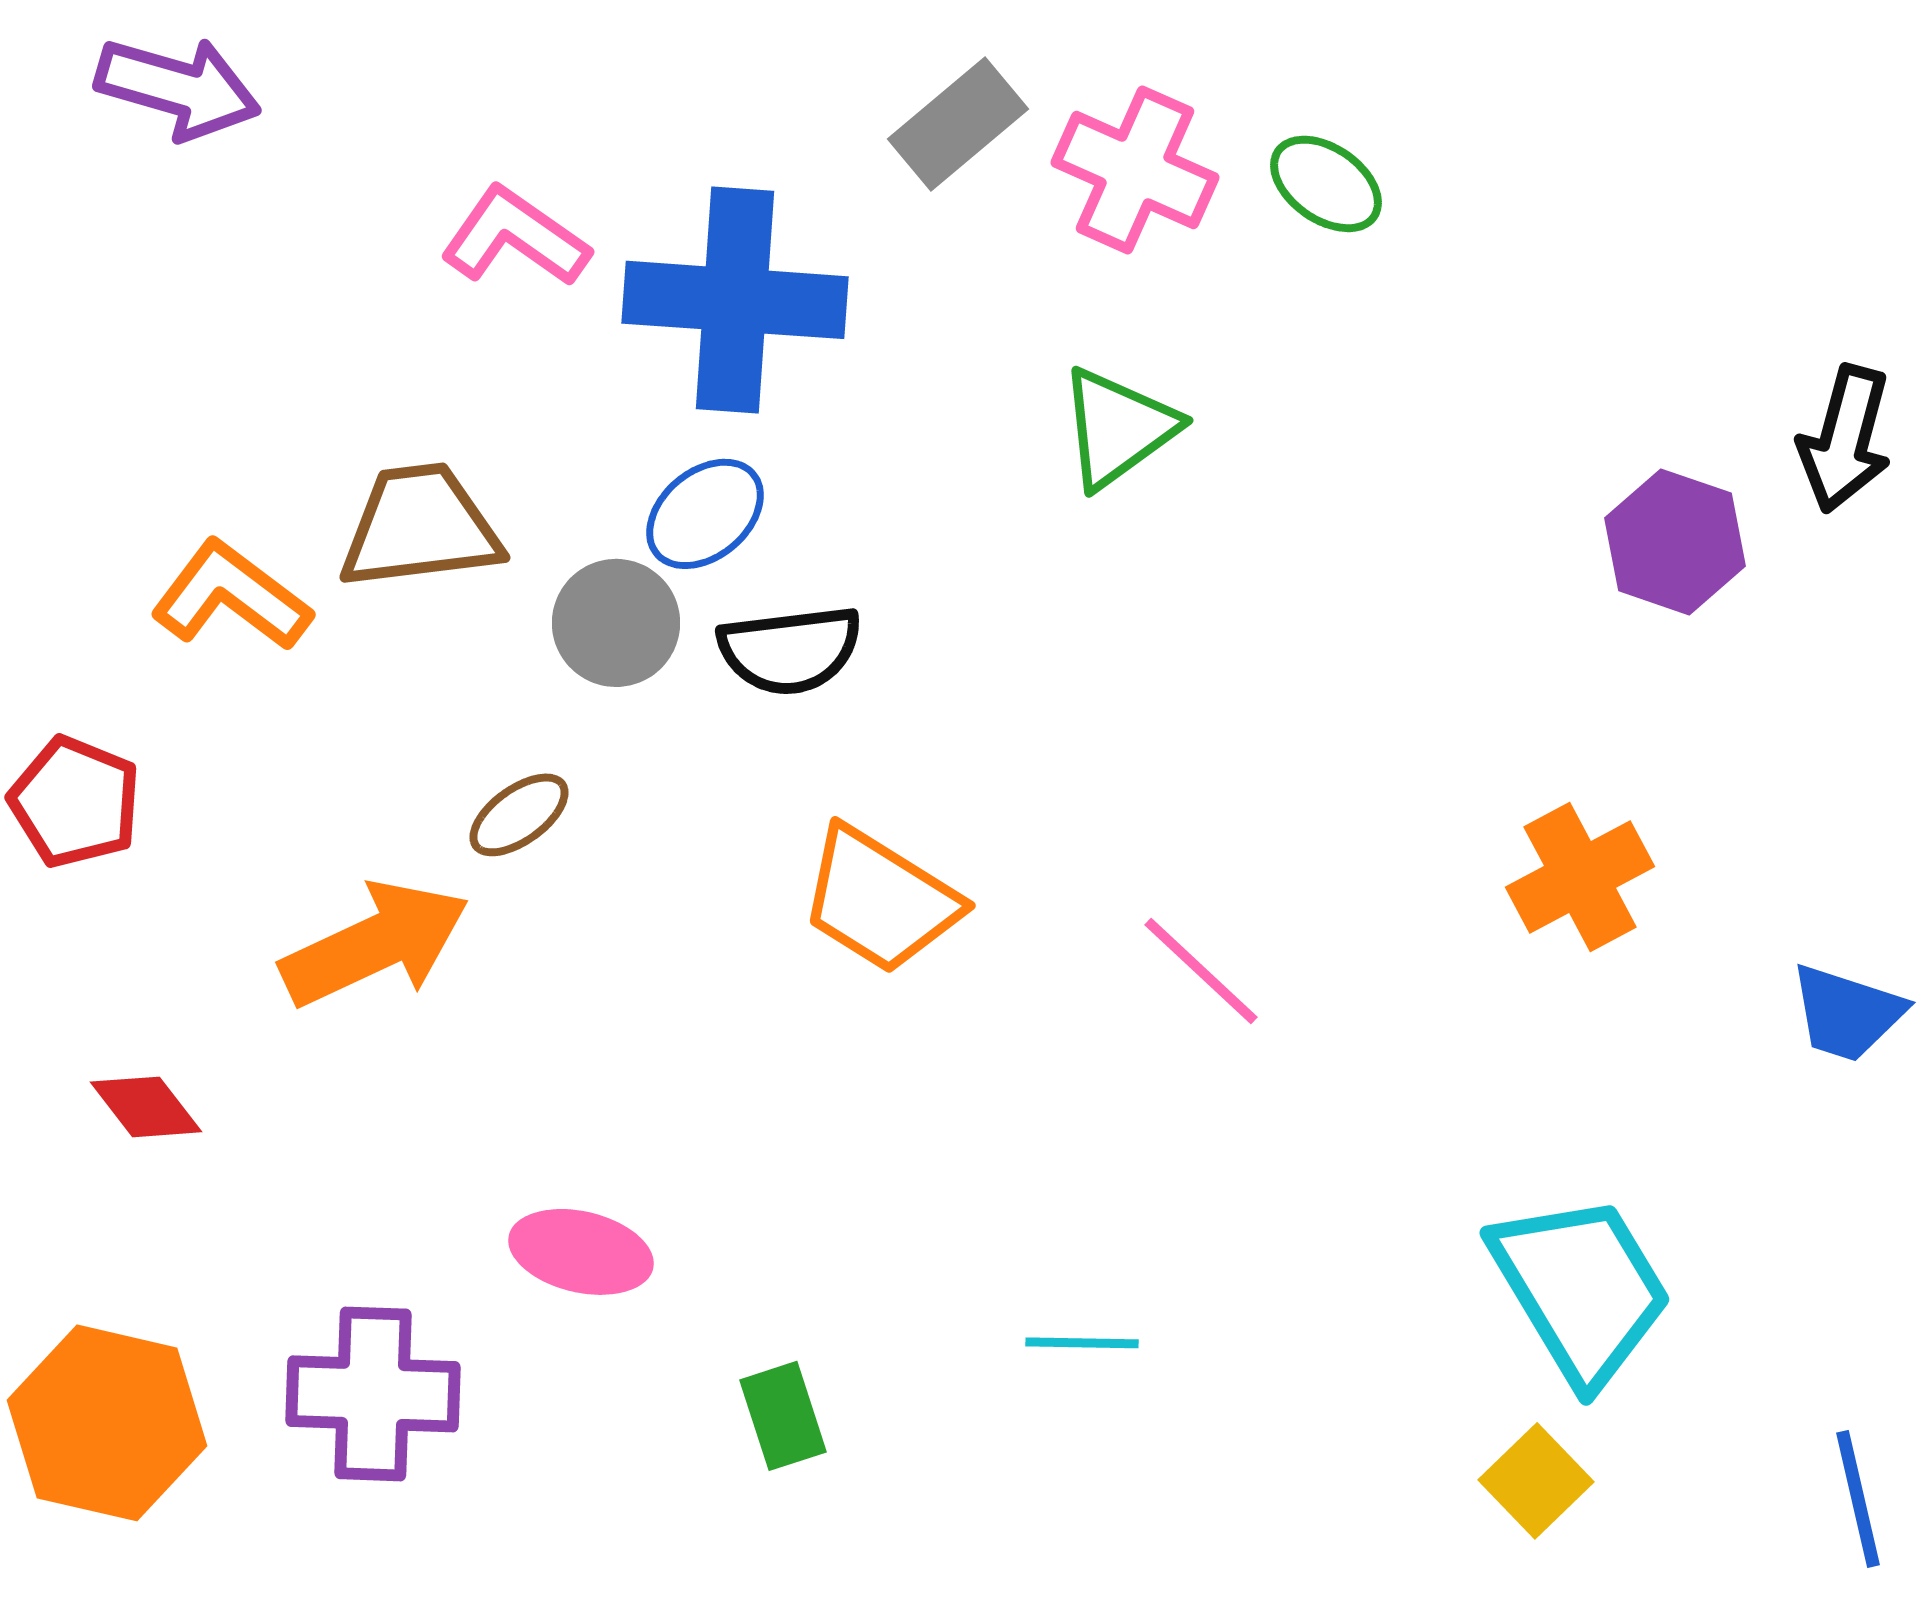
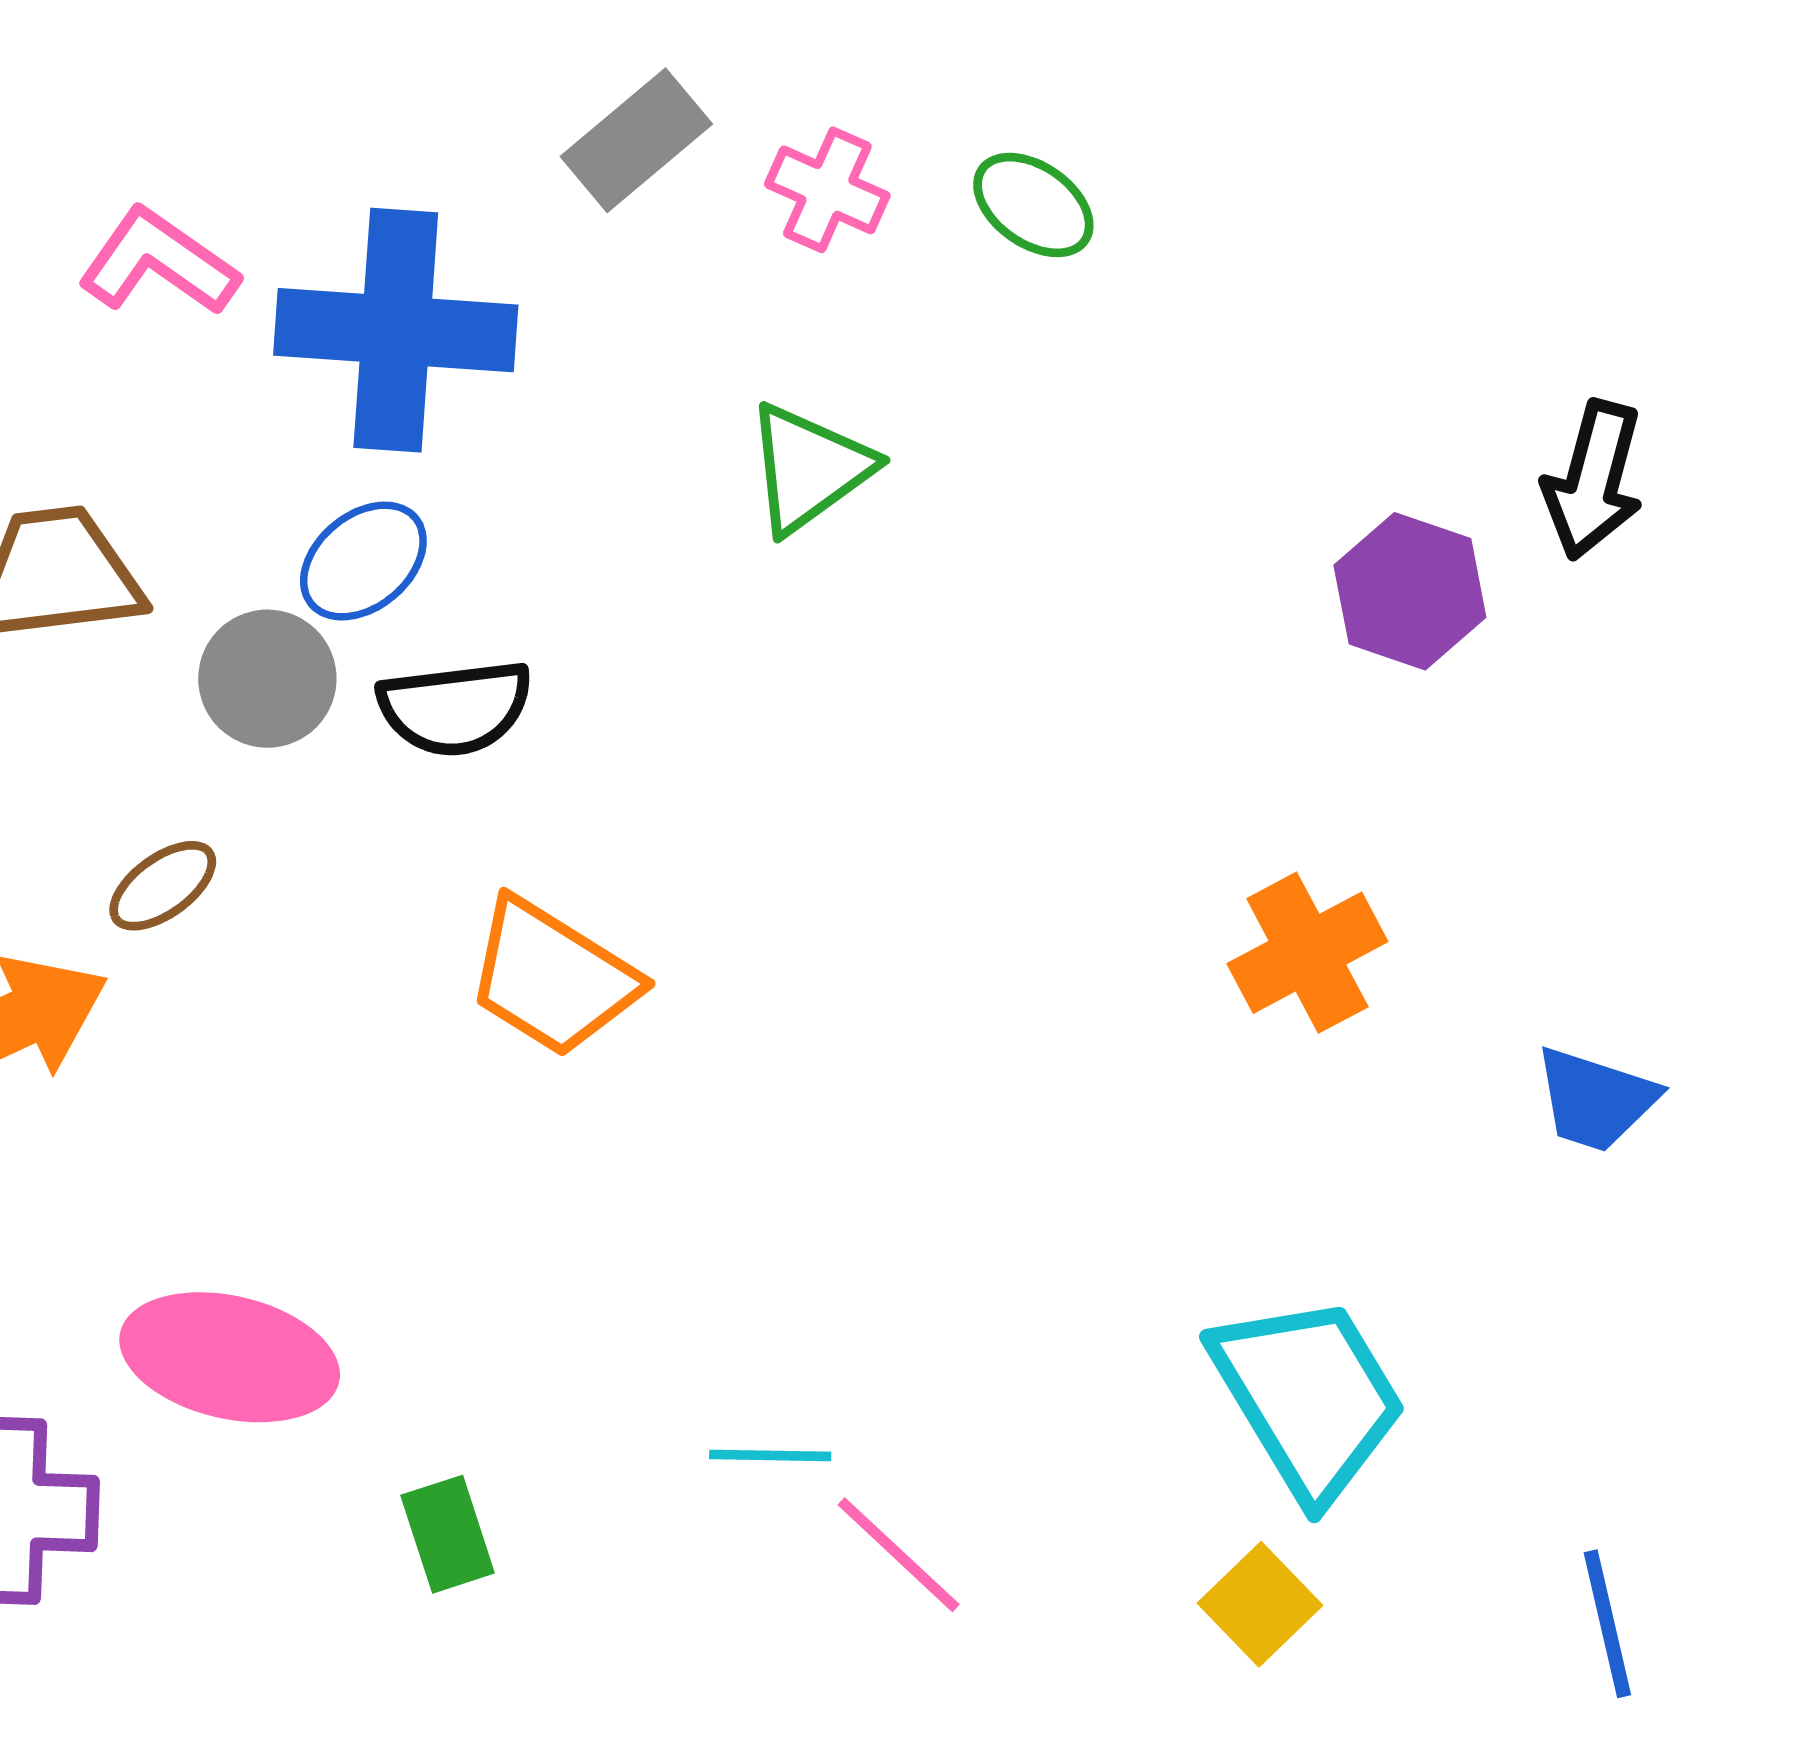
pink cross: (1135, 170) -> (827, 190), size x0.7
pink line: (1201, 971) -> (899, 1555), moved
pink ellipse: (581, 1252) -> (230, 1357), size x1.4

